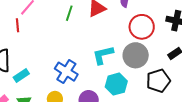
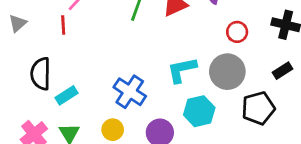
red circle: (142, 27) -> (237, 32), size x0.6

